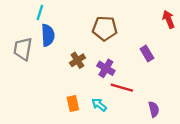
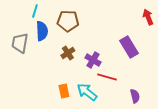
brown pentagon: (105, 28) -> (68, 21), moved
purple rectangle: (147, 53) -> (129, 47), size x1.5
cyan arrow: (99, 105) -> (87, 92), size x1.5

